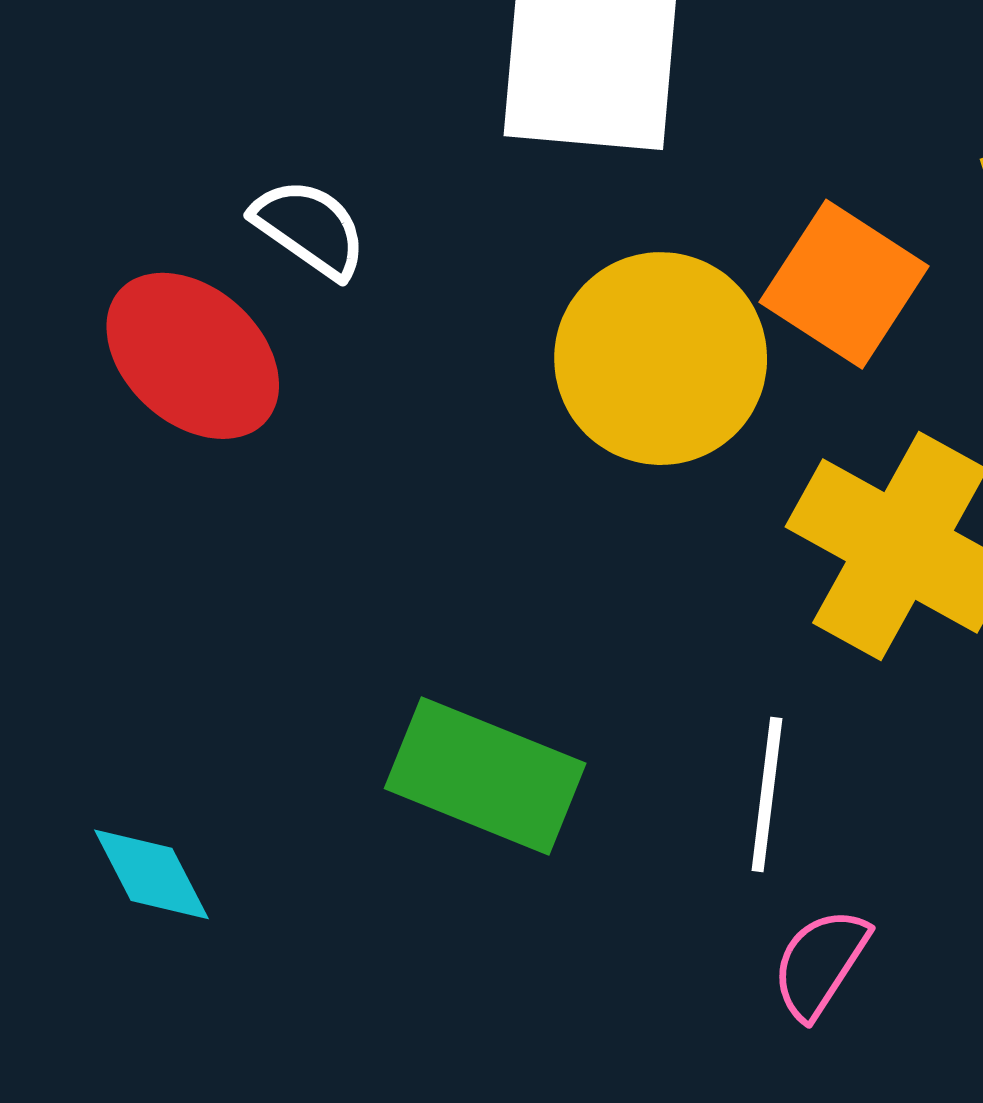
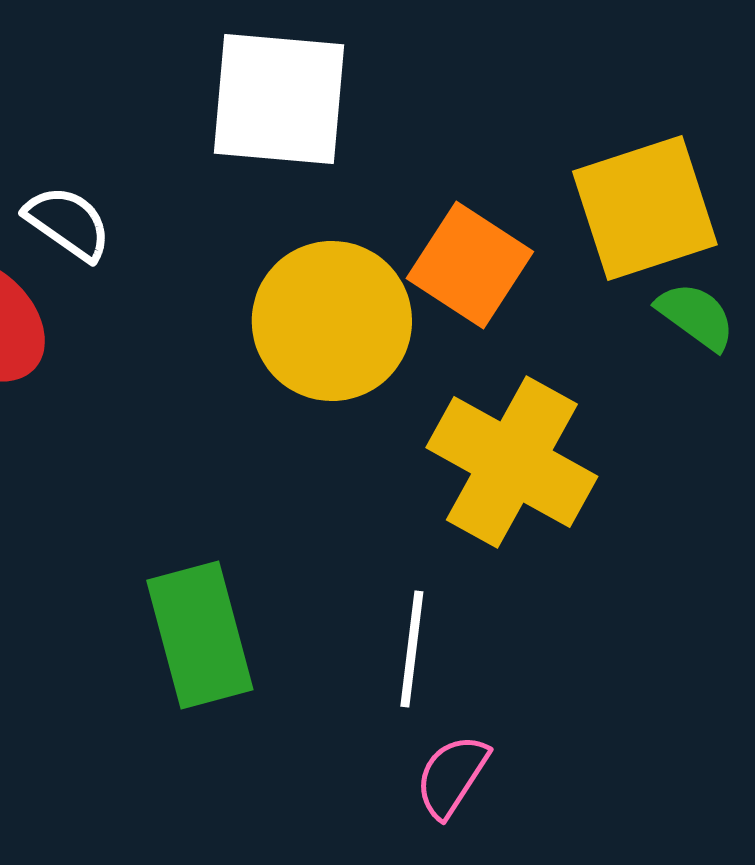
green rectangle: (485, 776) -> (200, 635), turned 53

